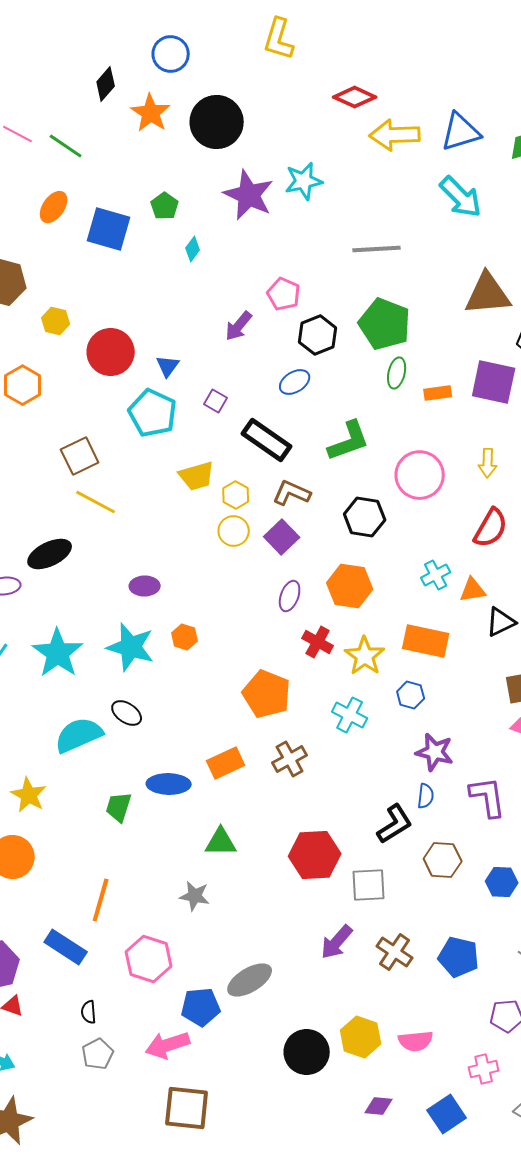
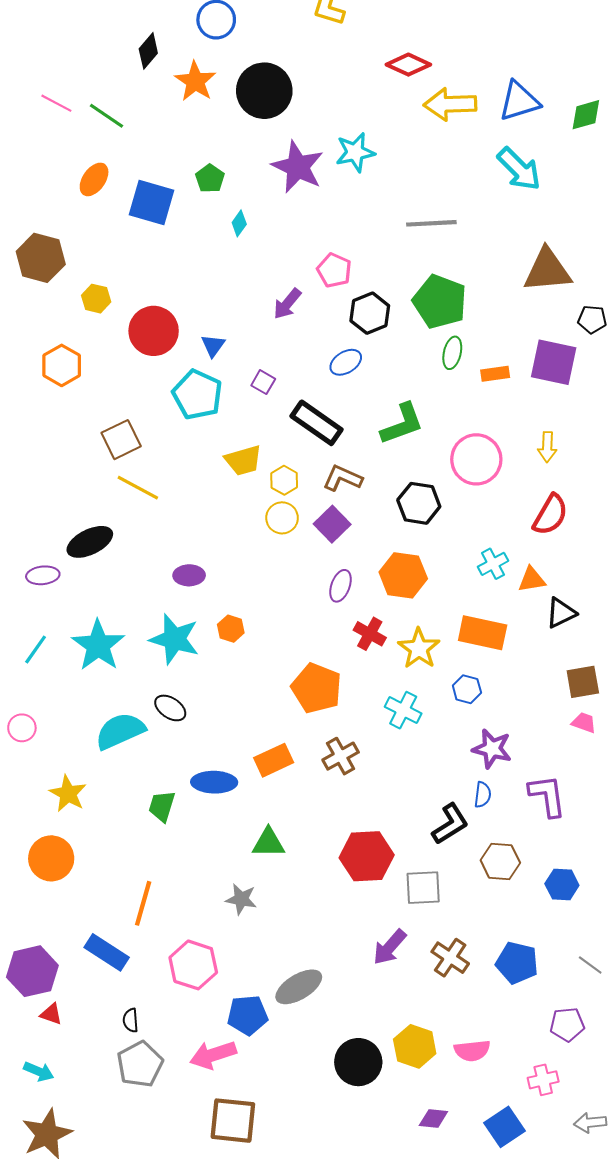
gray pentagon: (98, 1054) -> (140, 1064), size x1.4

